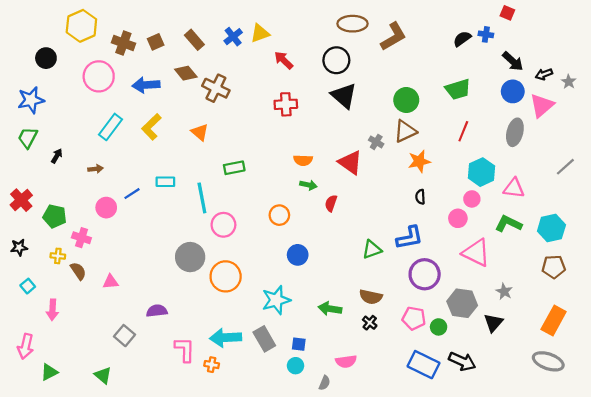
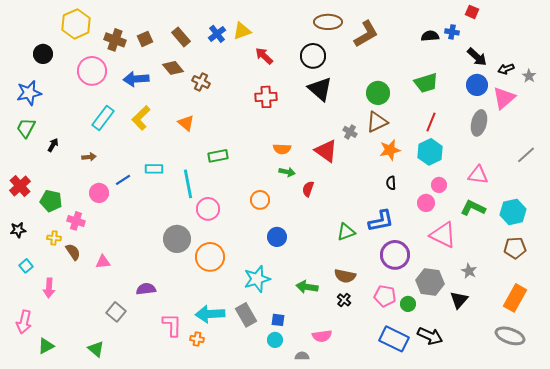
black semicircle: (462, 39) -> (430, 36), turned 30
brown cross: (216, 88) -> (201, 82), size x0.7
cyan hexagon: (482, 172) -> (430, 152), moved
gray semicircle: (325, 383) -> (302, 356), turned -112

